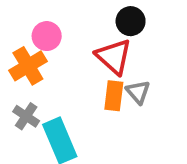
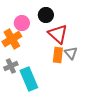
black circle: (131, 21) -> (46, 15), moved
gray cross: (26, 116) -> (11, 66), turned 32

